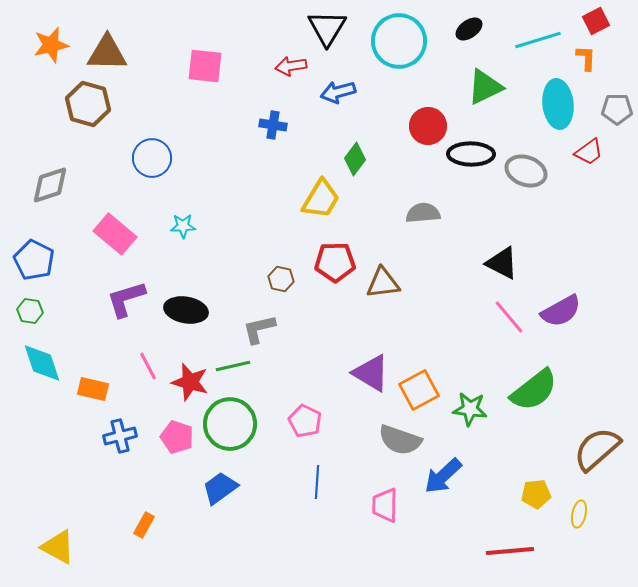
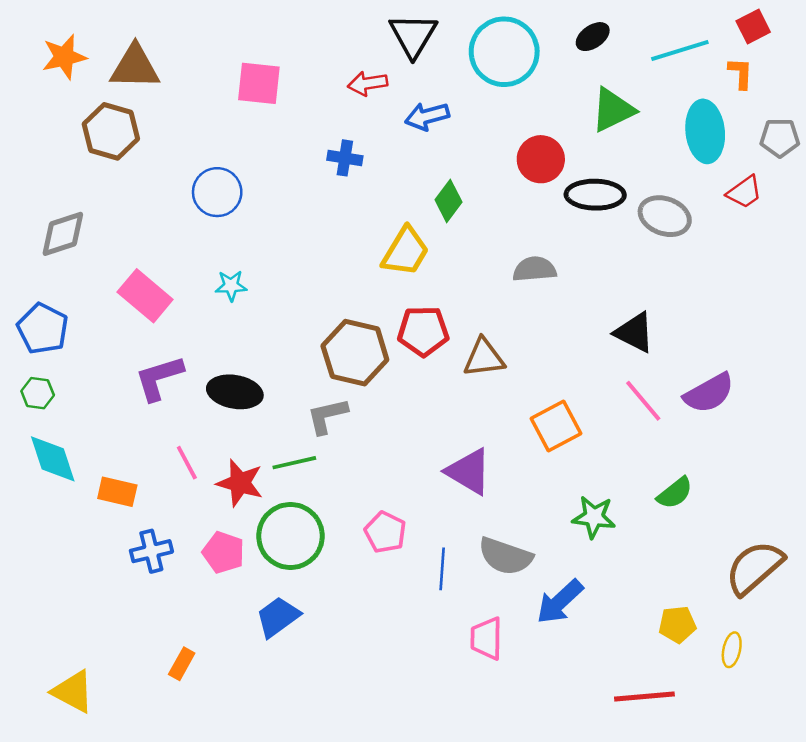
blue circle: (152, 158) -> (217, 192), moved
brown hexagon: (281, 279) -> (355, 353), size x2.0
orange square: (419, 390) -> (556, 426), moved
green semicircle: (534, 390) -> (675, 493), size x0.6
blue line: (317, 482) -> (442, 569), moved

